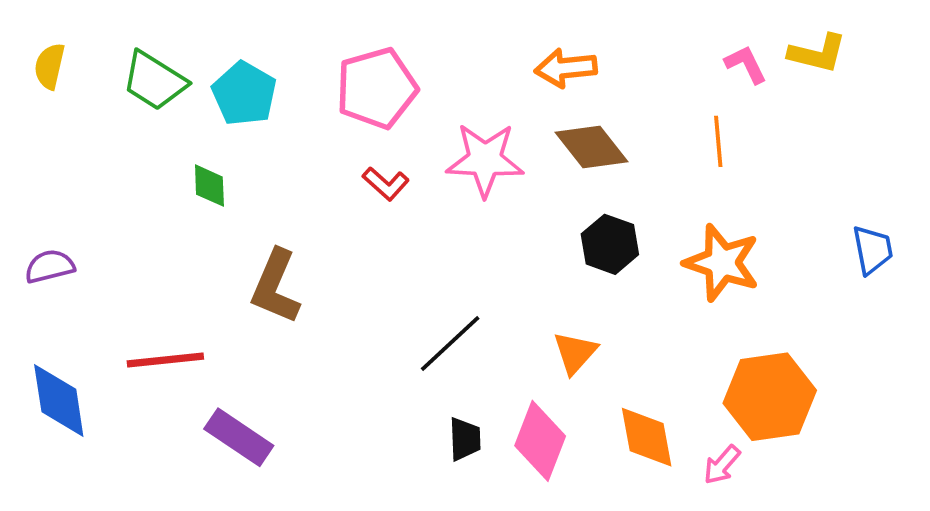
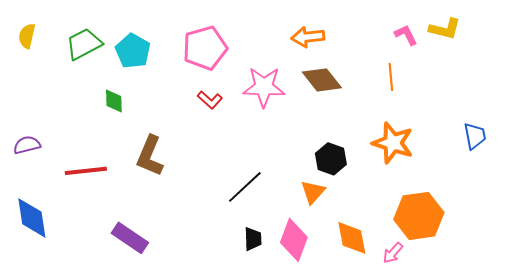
green trapezoid: (154, 81) -> (84, 44), turned 120
black hexagon: (610, 244) -> (331, 159), moved
red line: (165, 360) -> (86, 171), moved

